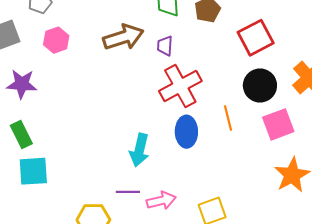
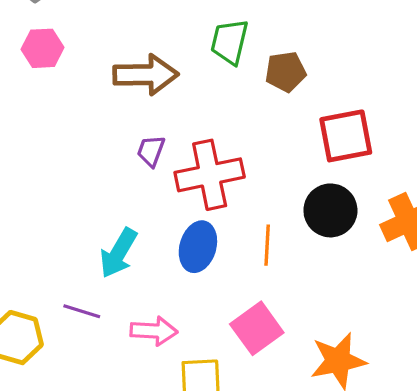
purple trapezoid: (165, 46) -> (151, 151), moved
pink square: (278, 124) -> (257, 328), moved, turned -32
pink arrow: (161, 201) -> (154, 331), moved

